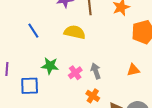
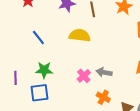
green star: (50, 66) -> (44, 70), moved
gray arrow: (96, 71) -> (104, 72), turned -56

